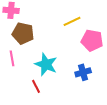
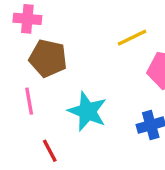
red line: (36, 86) -> (50, 151), moved

